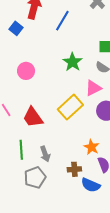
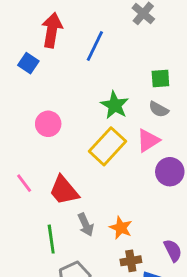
yellow rectangle: (70, 107) -> (107, 146), moved
orange star: (91, 147) -> (121, 228), moved
gray arrow: (45, 154) -> (86, 225), moved

